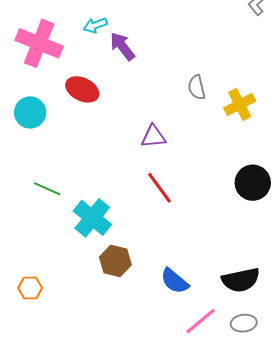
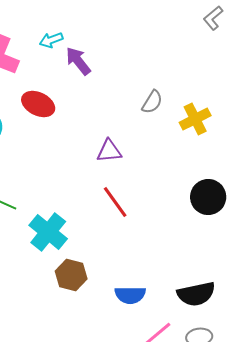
gray semicircle: (197, 87) -> (152, 102), turned -135
blue semicircle: (175, 281) -> (130, 295), turned -40

